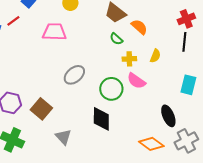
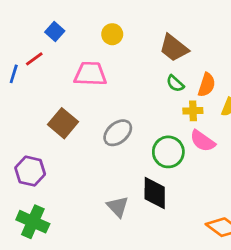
orange semicircle: (139, 27) -> (207, 85), moved, turned 66
brown square: (41, 109) -> (63, 123), moved
gray triangle: (63, 137) -> (118, 207), moved

